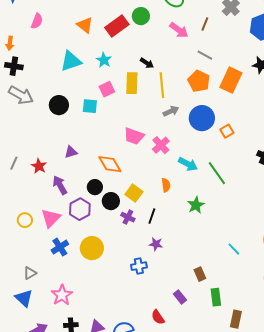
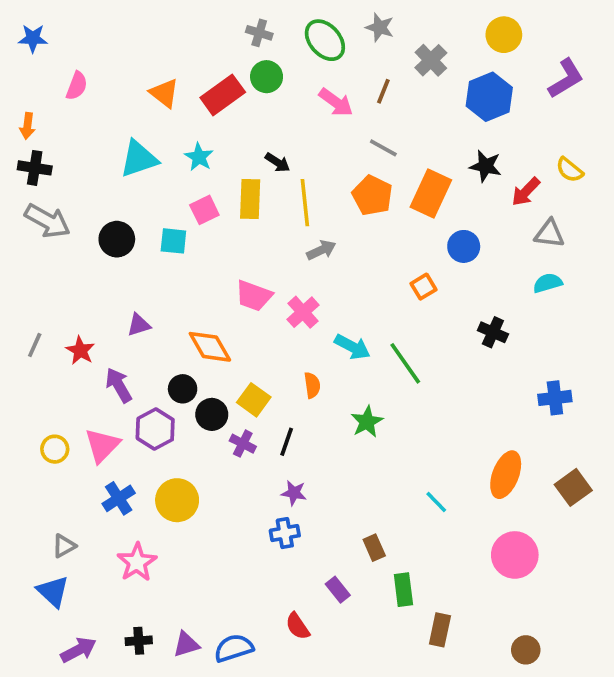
blue circle: (202, 118) -> (464, 246), moved, size x0.7
blue cross: (139, 266) -> (285, 533), moved
pink star: (62, 295) -> (137, 562), moved

